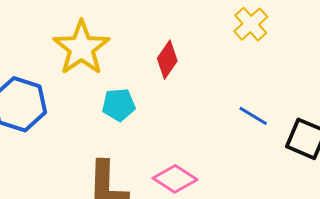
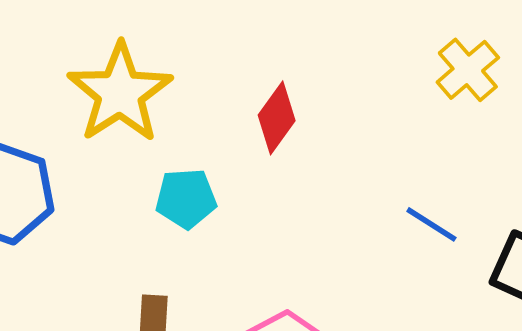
yellow cross: (251, 24) -> (468, 70), moved

